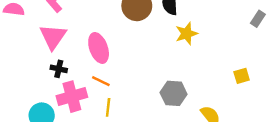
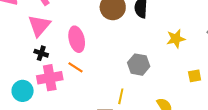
yellow star: (186, 34) -> (176, 39), moved
gray hexagon: (174, 93) -> (139, 65), moved
yellow line: (108, 107) -> (121, 96), moved

